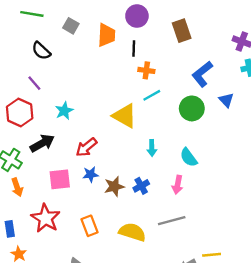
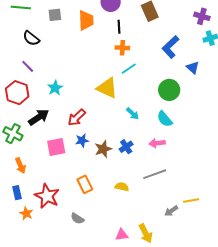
gray square: (71, 26) -> (55, 15), turned -32
black line: (134, 49) -> (119, 27), moved
green circle: (192, 108) -> (169, 90), moved
cyan arrow: (152, 148) -> (133, 114), turned -40
pink arrow: (178, 185) -> (157, 143), turned 77
orange arrow: (17, 187) -> (20, 166), moved
red star: (46, 218) -> (47, 196), moved
yellow semicircle: (132, 232) -> (122, 187), size x0.6

